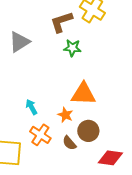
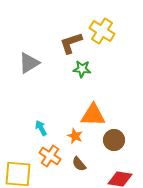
brown circle: (88, 131) -> (114, 140), moved

